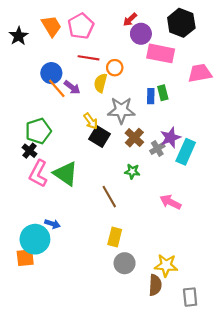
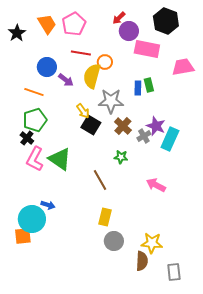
yellow semicircle: (101, 83) -> (92, 76), size x1.4
orange line: (57, 88) -> (34, 92), moved, turned -30
purple star: (170, 138) -> (156, 126), turned -30

